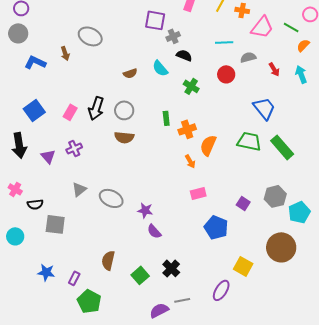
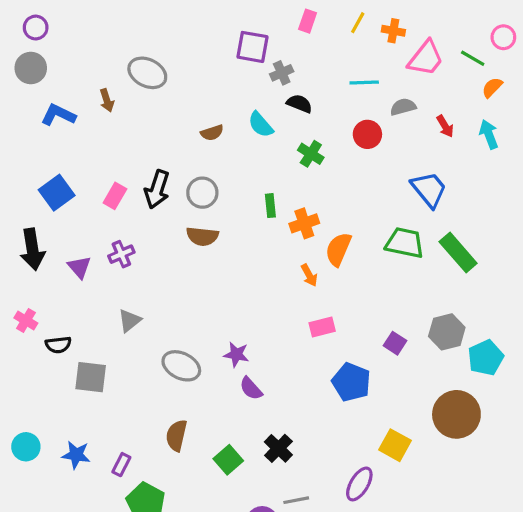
gray ellipse: (111, 198) -> (181, 366), moved
cyan circle: (15, 236) -> (26, 447), moved

